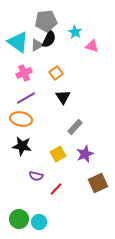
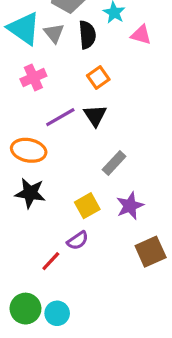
black semicircle: (49, 39) -> (87, 35), moved, turned -30
gray triangle: (37, 45) -> (54, 33), turned -40
orange square: (56, 73) -> (98, 77), moved
purple line: (26, 98) -> (60, 117), moved
purple semicircle: (36, 176) -> (78, 241), moved, turned -48
red line: (56, 189) -> (51, 261), moved

